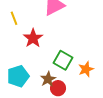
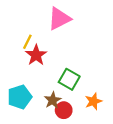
yellow line: (14, 18) -> (27, 42), moved, turned 48
orange star: (86, 69) -> (93, 101), moved

